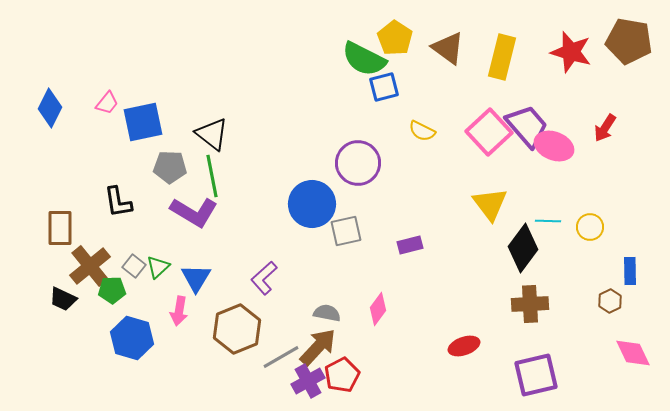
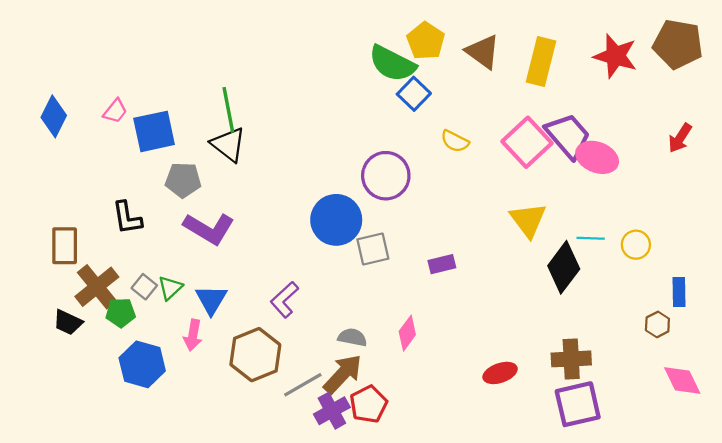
blue square: (384, 87) -> (414, 94), turned -32
red arrow: (605, 128) -> (680, 138), moved
green line: (212, 176) -> (228, 110), moved
brown cross: (530, 304) -> (571, 359), moved

